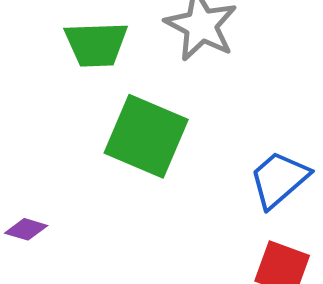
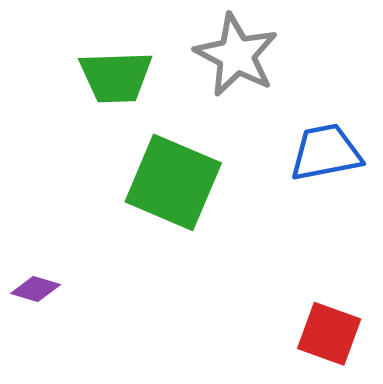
blue trapezoid: (279, 179) -> (326, 153), moved, turned 30

